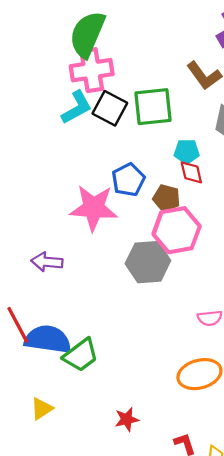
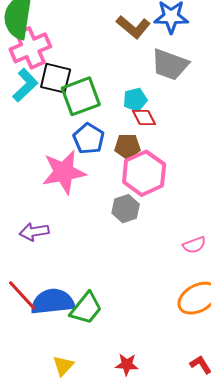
green square: (153, 107) -> (81, 96), moved
gray hexagon: (148, 262) -> (126, 209), size x0.7
red star: (127, 419) -> (127, 364), moved, turned 30

